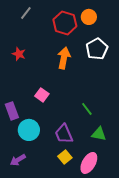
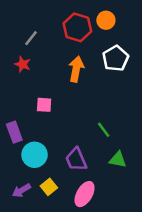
gray line: (26, 13) -> (31, 38), moved
pink square: (42, 95) -> (44, 105), moved, turned -32
yellow square: (65, 157) -> (49, 187), moved
pink ellipse: (89, 163) -> (85, 194), moved

